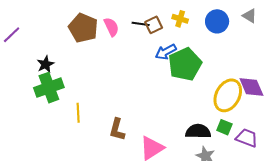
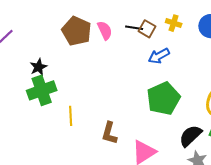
brown square: (154, 25) -> (147, 29), turned -36
green pentagon: (185, 64) -> (163, 98), moved
black semicircle: (198, 131) -> (190, 136), turned -45

